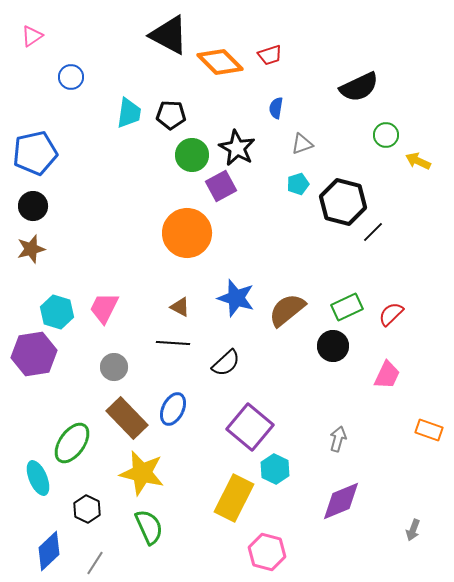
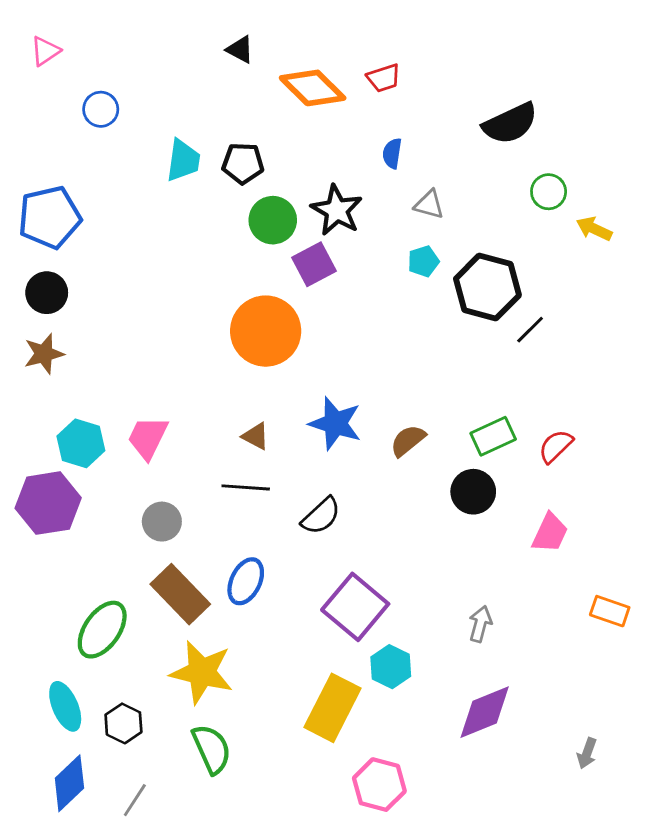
black triangle: (169, 35) -> (240, 50), size x0.5
gray triangle: (302, 144) -> (429, 205), turned 35
brown semicircle: (287, 310) -> (408, 441), size x0.7
cyan ellipse: (38, 478) -> (65, 706), moved

